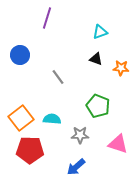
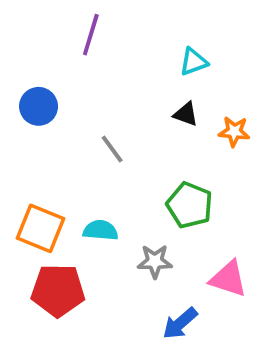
orange square: (21, 118) -> (40, 228), turned -30
blue arrow: (76, 167) -> (180, 323), moved

